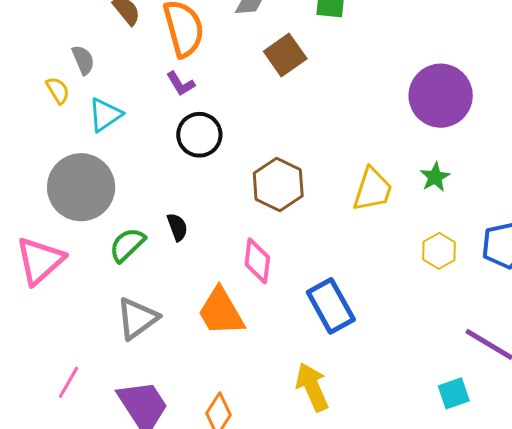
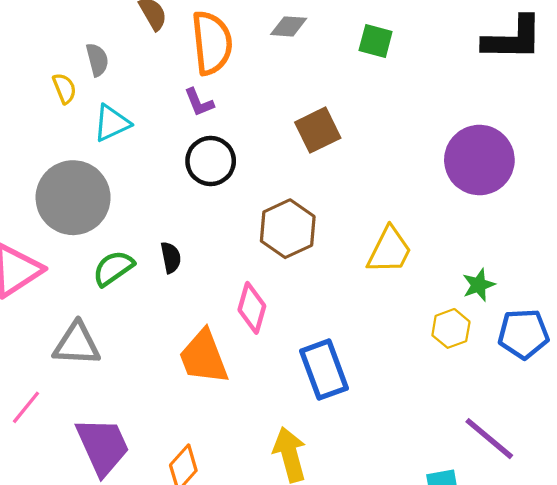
brown square: (285, 55) -> (318, 130), moved
green star: (435, 177) -> (479, 285), moved
gray triangle: (137, 318) -> (77, 344), moved, turned 30

